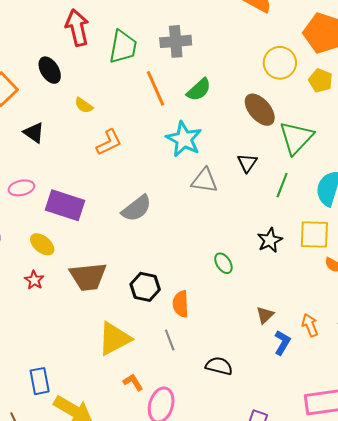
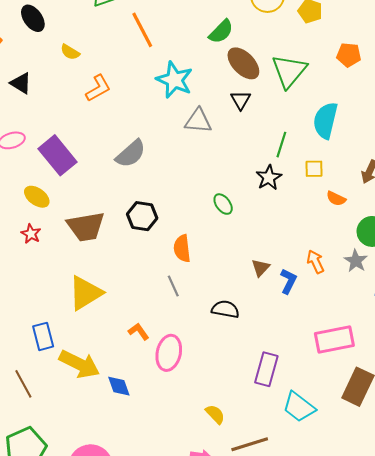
green semicircle: (199, 90) -> (221, 32), moved
brown ellipse: (260, 110) -> (243, 63), moved
green line: (282, 185) -> (281, 145), moved
purple rectangle: (65, 205) -> (57, 155), turned 36
yellow square: (314, 235) -> (314, 169), size x0.6
black hexagon: (145, 287) -> (142, 216), moved
brown triangle: (265, 315) -> (261, 268), moved
yellow triangle: (114, 339) -> (85, 293), moved

